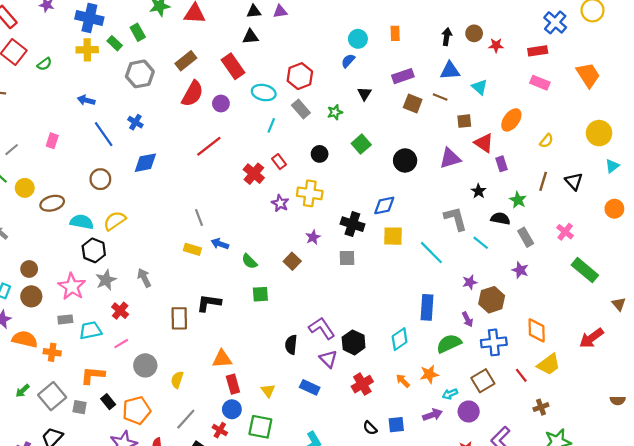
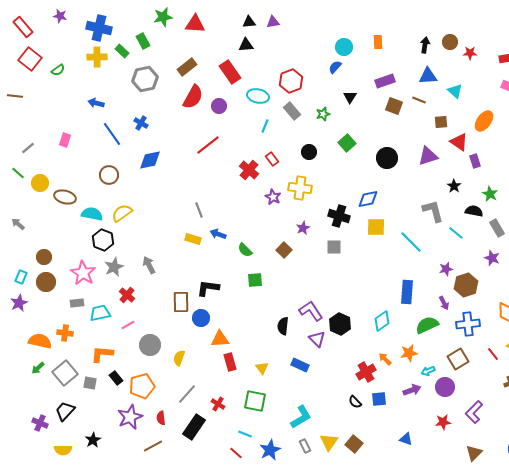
brown ellipse: (52, 203) -> (65, 197), turned 30
orange semicircle: (25, 339) -> (40, 341), moved
red cross: (362, 384) -> (366, 372), moved
blue circle: (232, 409) -> (201, 318), moved

